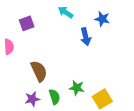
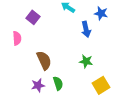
purple square: (27, 23) -> (33, 17), turned -32
green star: (77, 88) -> (86, 61), moved

